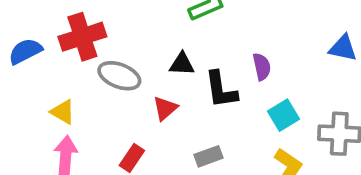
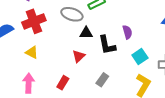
gray ellipse: (119, 76) -> (72, 14), moved
yellow triangle: (63, 112) -> (32, 52), moved
gray rectangle: (209, 156) -> (102, 80), turned -32

